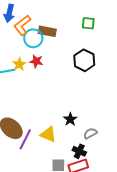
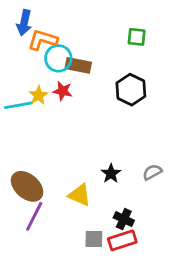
orange L-shape: (22, 25) -> (43, 40), turned 55
brown rectangle: (47, 31) -> (78, 65), moved
gray semicircle: (90, 133) -> (152, 172), moved
purple line: (25, 139) -> (34, 216), moved

